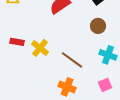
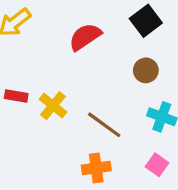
pink square: (105, 85) -> (157, 165), turned -32
orange cross: (67, 87) -> (96, 168), turned -30

